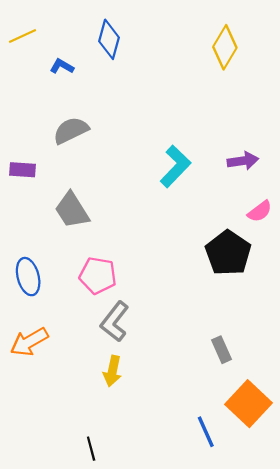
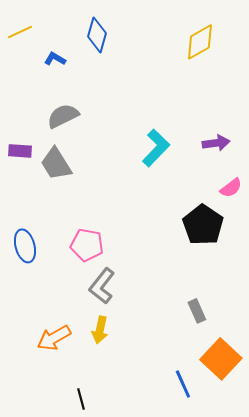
yellow diamond: (225, 47) -> (200, 42), turned 30
gray trapezoid: (72, 210) -> (56, 164), moved
orange arrow: (29, 342) -> (54, 338), moved

